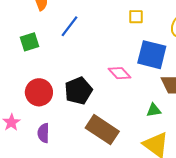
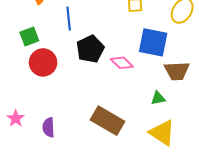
blue line: (70, 26) -> (69, 18), turned -40
black pentagon: (78, 91) -> (90, 49), moved
red circle: (39, 92) -> (43, 62), moved

